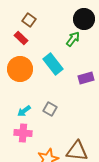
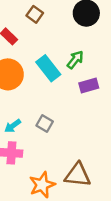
brown square: (29, 20) -> (35, 14), moved
green arrow: (73, 39) -> (75, 60), moved

